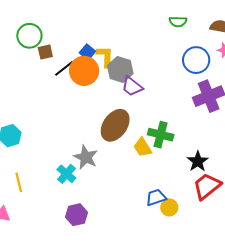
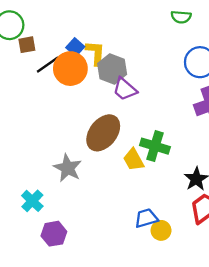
cyan cross: (66, 174) -> (32, 201), moved

